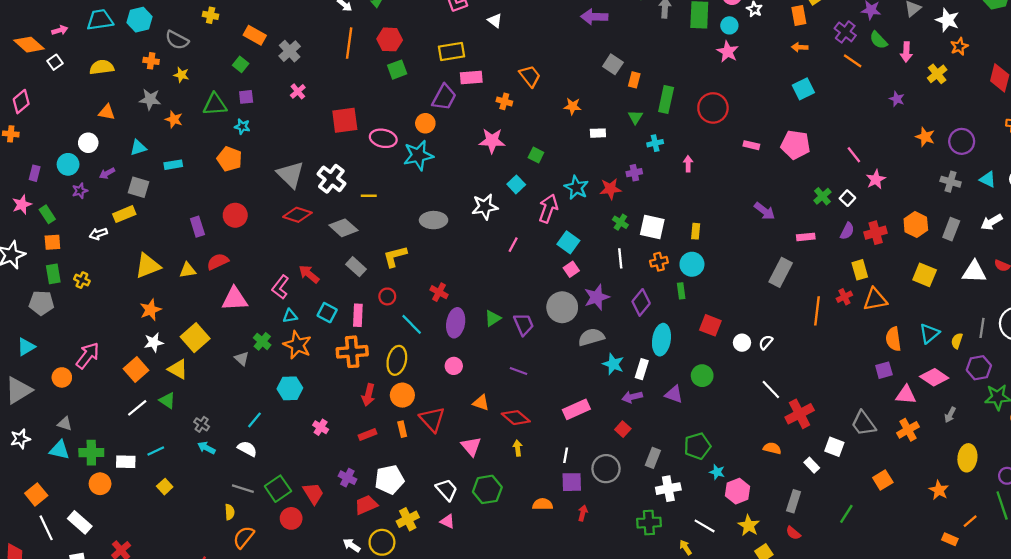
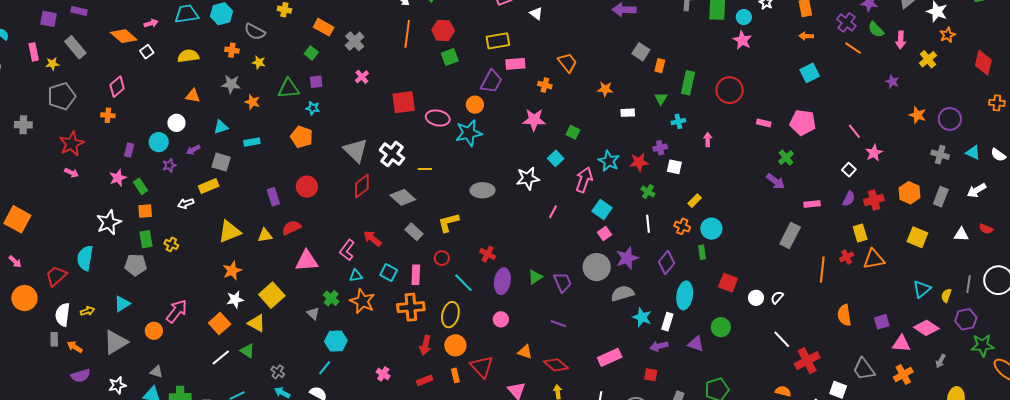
green cross: (822, 196) -> (786, 158), moved
red diamond: (297, 215) -> (362, 186), turned -55
white square: (652, 227) -> (674, 167), moved, size x0.7
yellow rectangle: (696, 231) -> (695, 201), moved, turned 40
orange cross: (659, 262) -> (682, 226), turned 35
white triangle: (974, 272) -> (961, 234), size x0.7
orange semicircle: (893, 339) -> (844, 315), moved
cyan hexagon: (290, 388) -> (336, 341), moved
red square: (623, 429) -> (651, 375), turned -32

